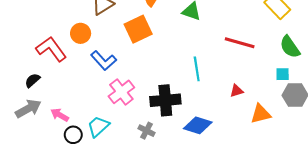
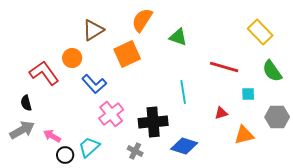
cyan square: (283, 74) -> (248, 94), moved
black semicircle: (32, 80) -> (26, 103), turned -63

